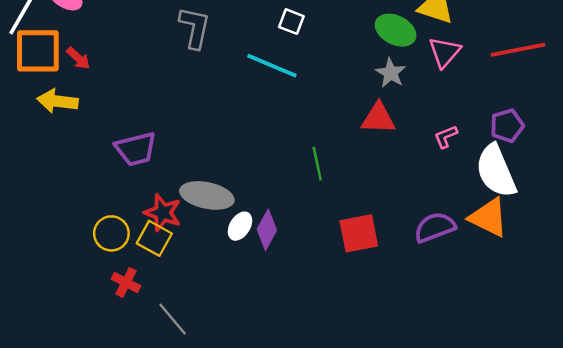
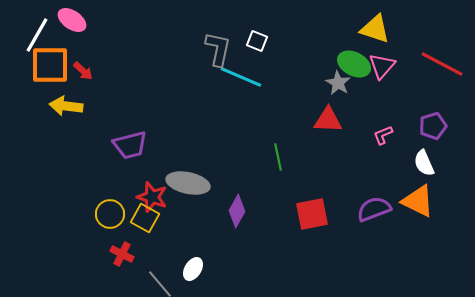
gray L-shape: (195, 28) -> (218, 49), moved
green ellipse: (396, 30) -> (354, 64), moved
red line: (518, 50) -> (442, 64), turned 39
white semicircle: (496, 171) -> (424, 163), size x0.6
white ellipse: (240, 226) -> (193, 269), moved

